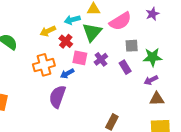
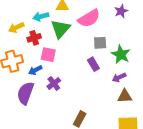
red cross: (66, 41) -> (34, 38), turned 32
green star: (153, 57) -> (121, 54), turned 30
purple cross: (101, 59) -> (54, 83), moved

